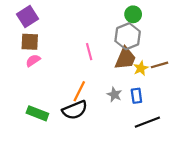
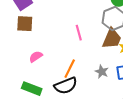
pink semicircle: (33, 60) -> (36, 57), moved

